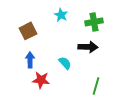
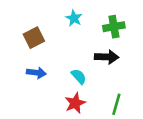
blue arrow: (30, 60) -> (36, 73), turned 98
red star: (41, 80) -> (75, 103), moved, turned -30

